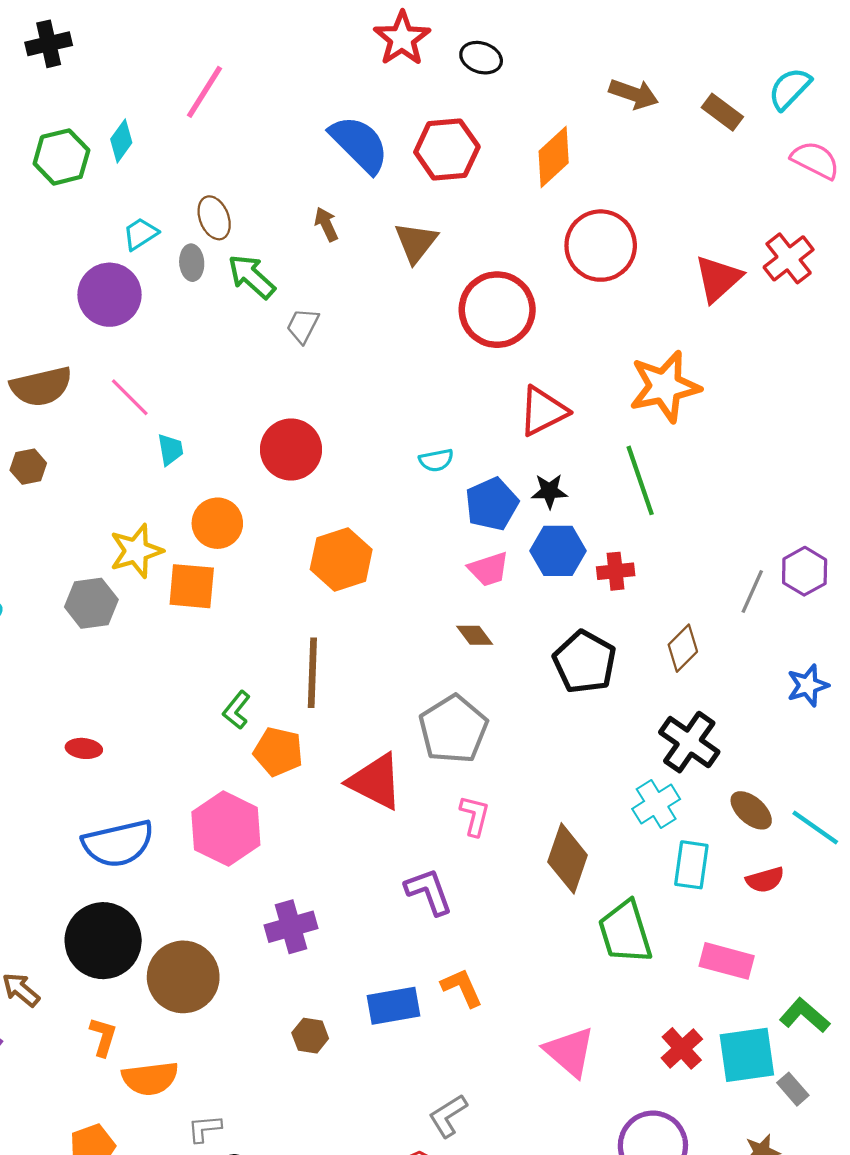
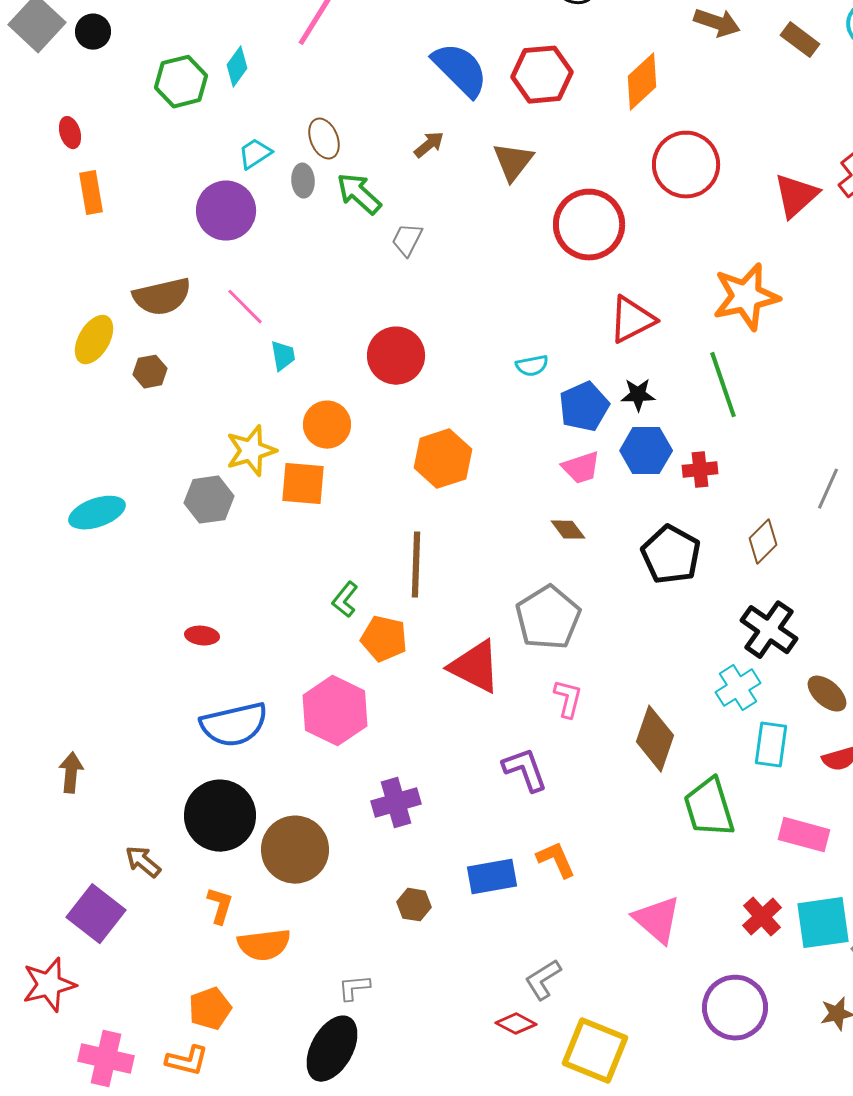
brown arrow: (326, 224) -> (429, 145), turned 76
gray L-shape: (205, 1129) -> (354, 988), moved

